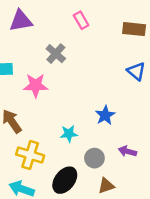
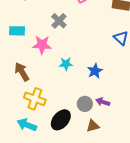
cyan star: (69, 134) -> (66, 64), moved
purple arrow: (127, 151) -> (103, 102), moved

